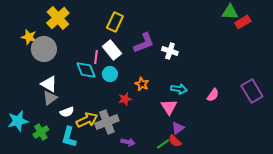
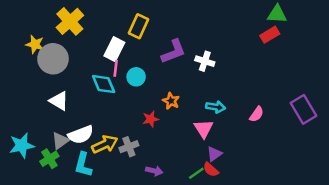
red rectangle: (243, 22) -> (270, 35), moved
white rectangle: (112, 50) -> (114, 49), moved, turned 66
cyan circle: (110, 74) -> (136, 77), moved
gray triangle: (50, 98) -> (60, 141), moved
white semicircle: (67, 112) -> (81, 135), size x1.5
gray cross: (107, 122) -> (129, 147), size x0.7

